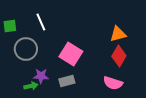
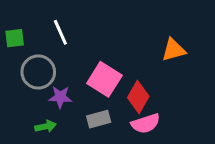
red diamond: (119, 56) -> (138, 97), moved
purple star: (41, 76) -> (60, 97), moved
pink semicircle: (113, 83) -> (146, 123), moved, turned -36

